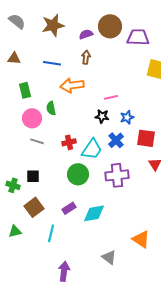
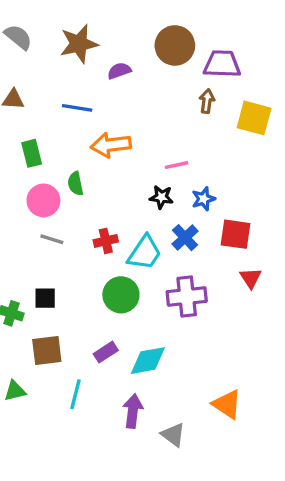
purple semicircle: (86, 34) -> (119, 71), moved
brown arrow: (86, 57) -> (207, 101), moved
brown square: (34, 207) -> (47, 350), turned 30
purple arrow: (64, 271) -> (133, 411), moved

